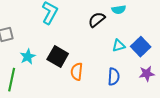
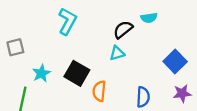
cyan triangle: (119, 46) -> (117, 53), moved

